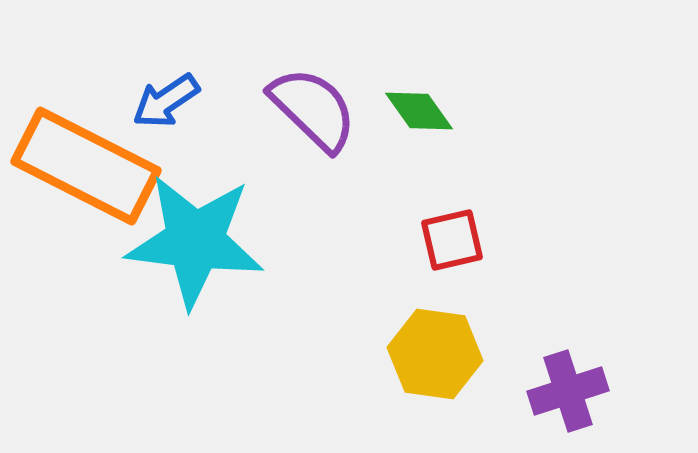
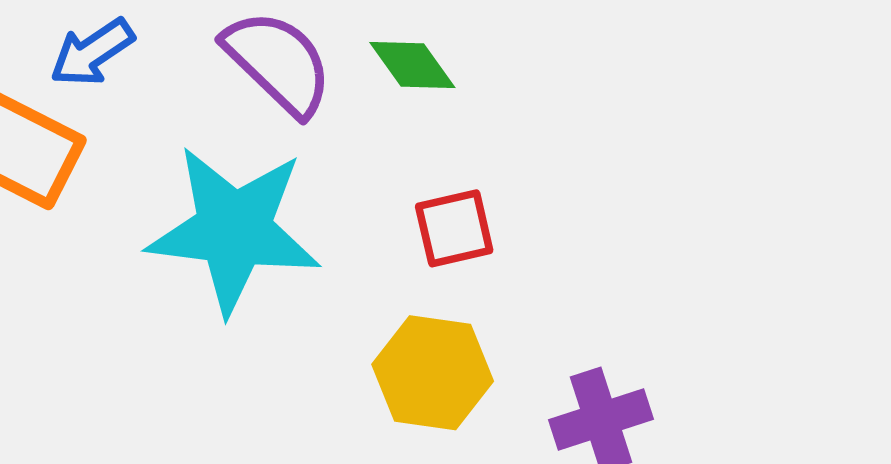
cyan star: (195, 241) -> (234, 230), moved

